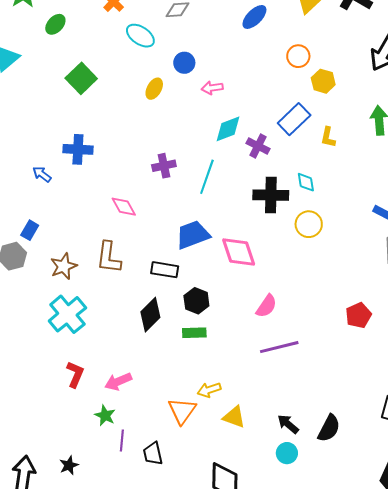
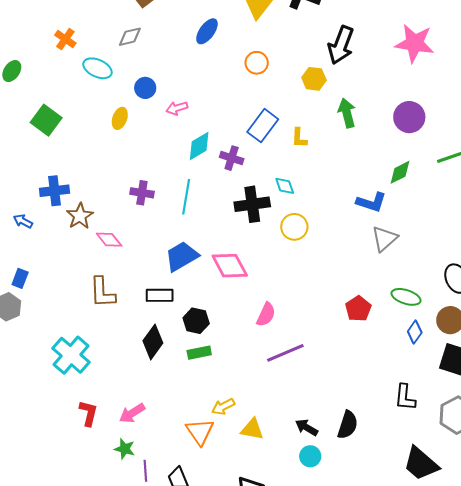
yellow hexagon: (323, 81) -> (314, 79), moved
purple cross: (164, 166) -> (142, 193), turned 30
brown star: (64, 266) -> (80, 216), moved

